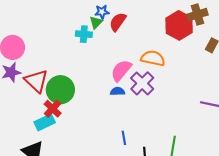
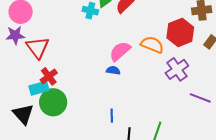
red hexagon: (179, 25) -> (180, 32), moved
purple cross: (142, 83) -> (177, 69), moved
green circle: (60, 90) -> (53, 102), moved

